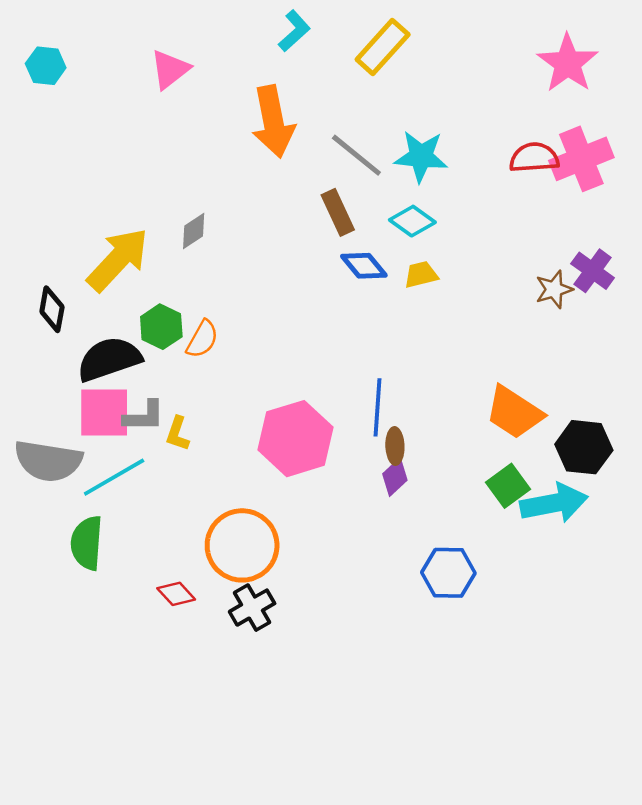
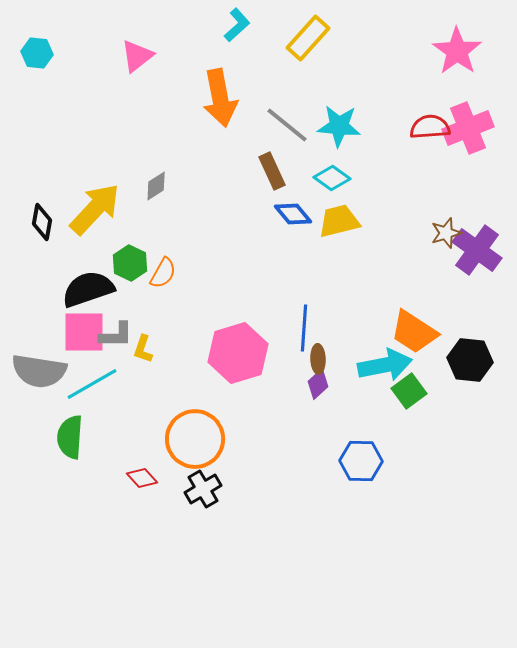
purple cross: (593, 271) -> (477, 250), moved, size x1.4
yellow trapezoid: (421, 274) -> (339, 221), size x1.5
black diamond: (52, 309) -> (42, 222), moved
cyan arrow: (554, 503) -> (385, 365), moved

